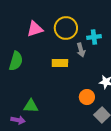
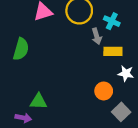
cyan cross: (94, 37) -> (112, 21), turned 32
yellow rectangle: (60, 63) -> (113, 51), moved

